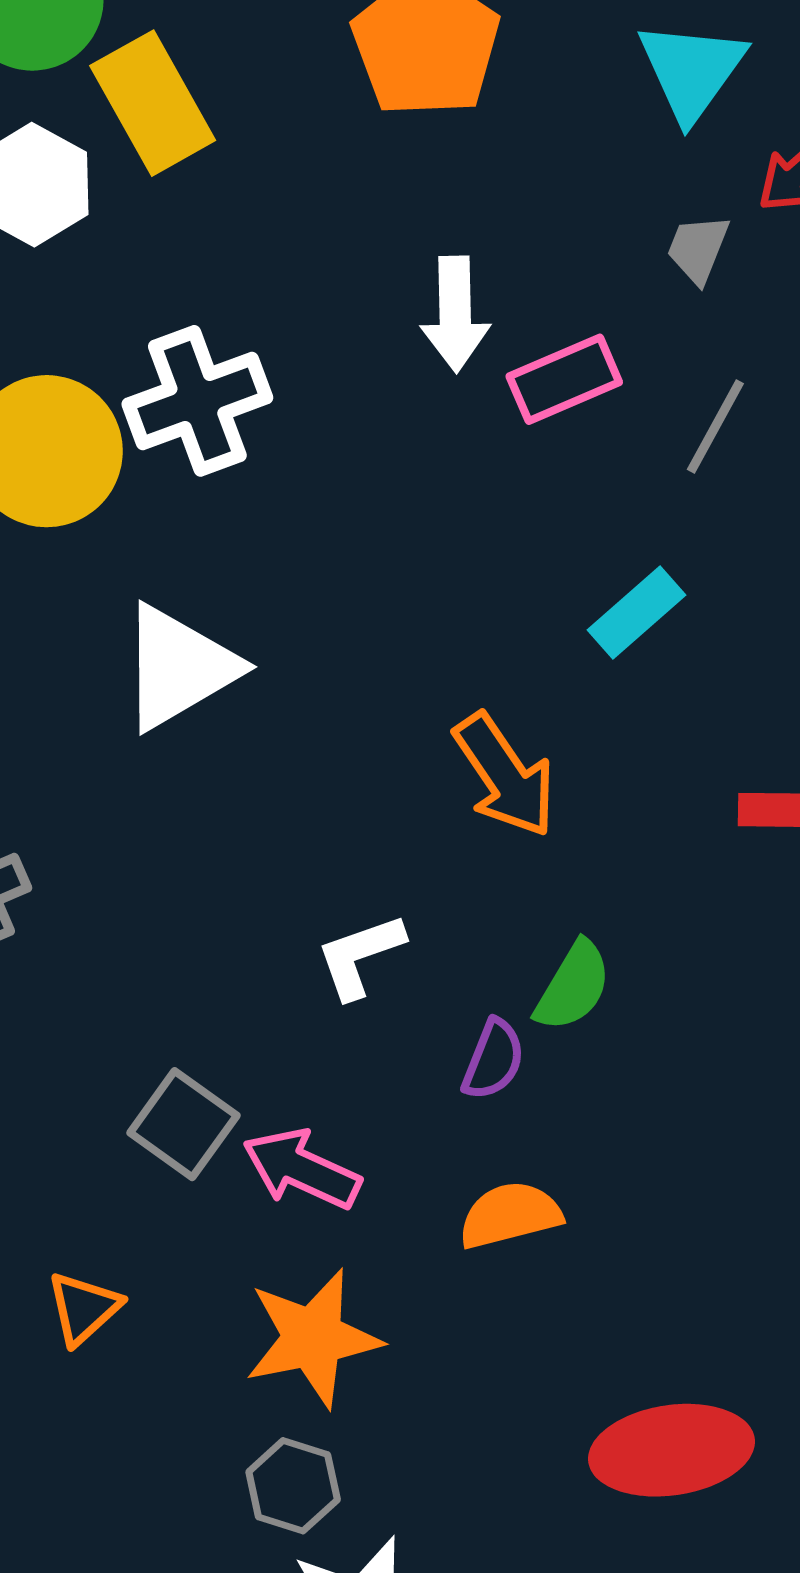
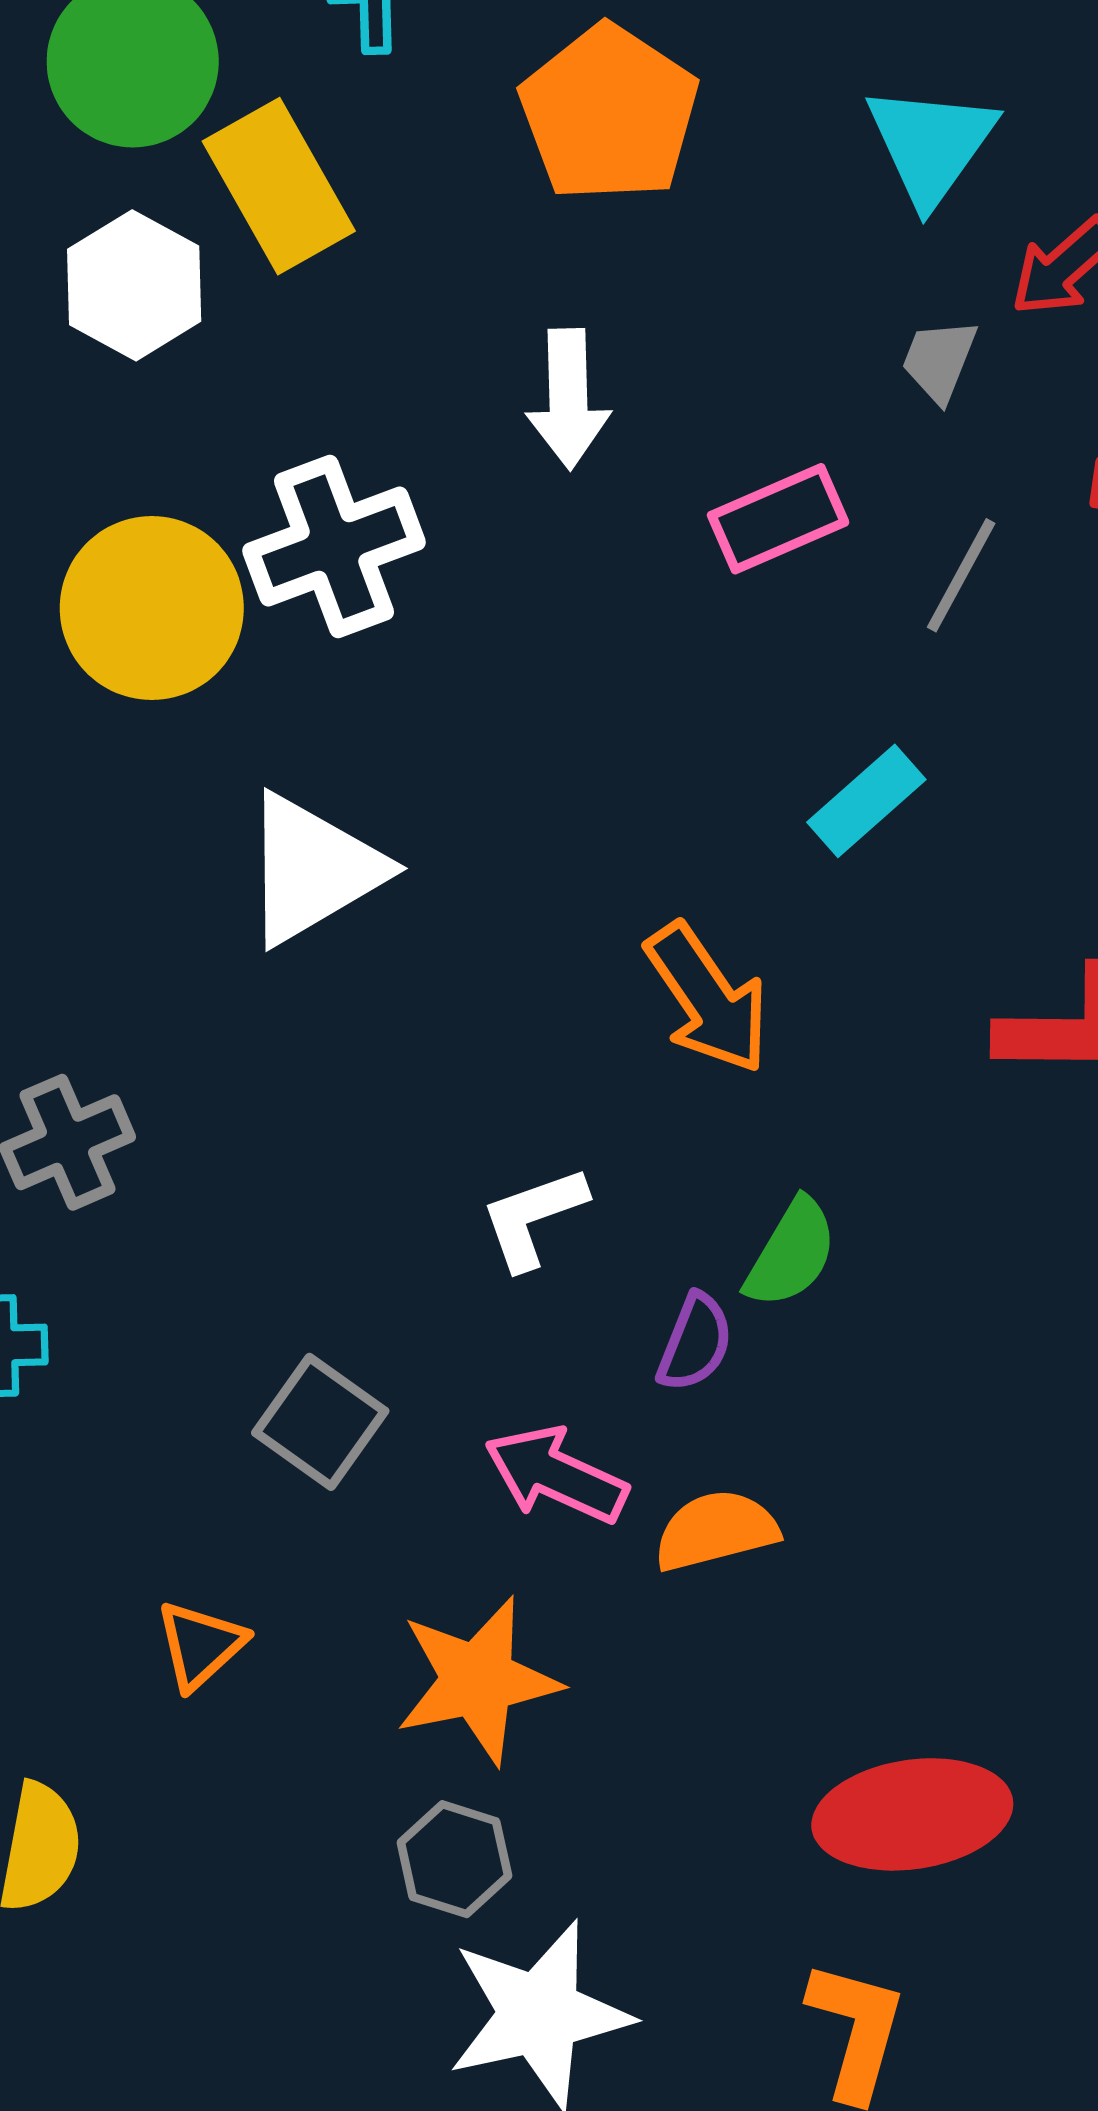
white arrow: (455, 314) -> (568, 399), moved
pink arrow: (302, 1169) -> (556, 1475), moved

